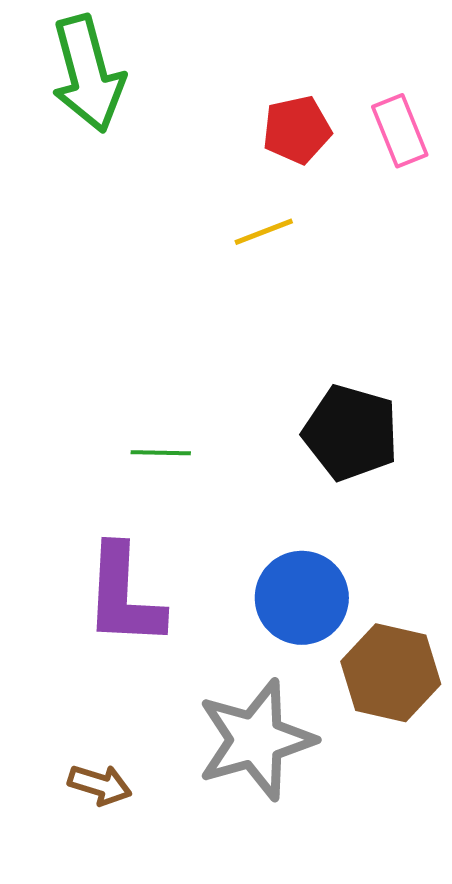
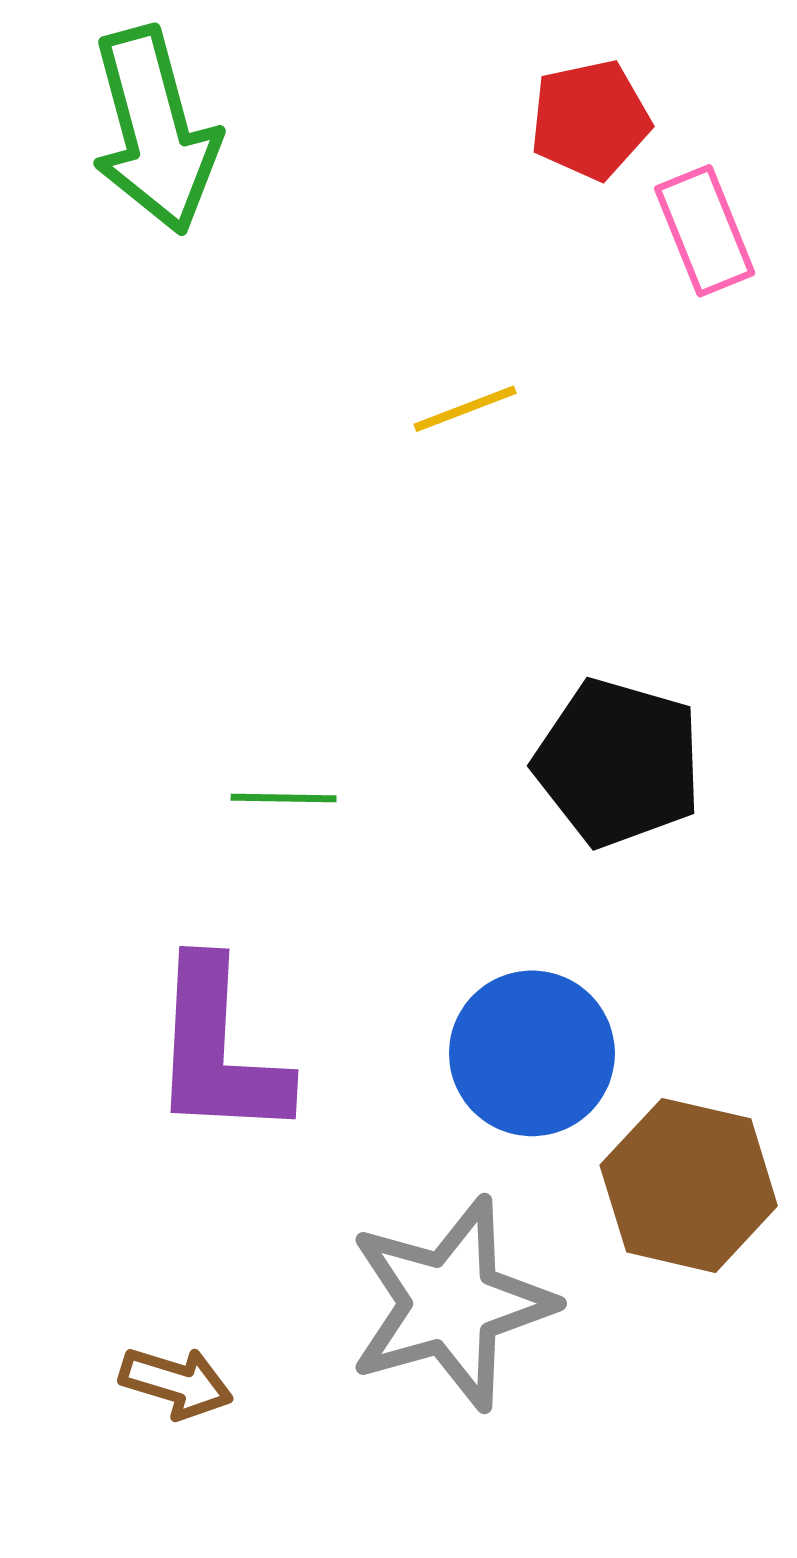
red pentagon: (297, 130) -> (590, 120), moved

